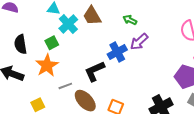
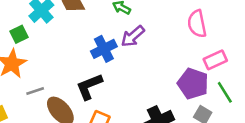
black L-shape: (95, 71) -> (89, 87), moved

